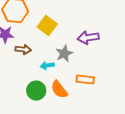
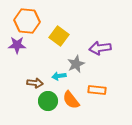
brown arrow: (23, 50) -> (35, 83), moved

